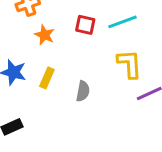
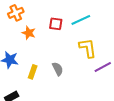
yellow rectangle: (47, 78) -> (33, 72), moved
gray semicircle: (83, 91) -> (58, 69), turned -32

